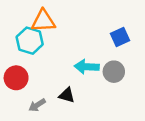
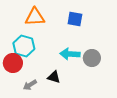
blue square: (120, 37) -> (75, 19), moved, turned 35
cyan hexagon: (30, 41) -> (24, 46), moved

